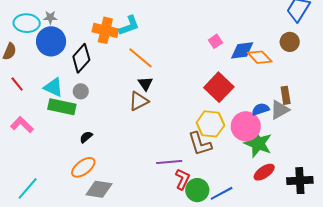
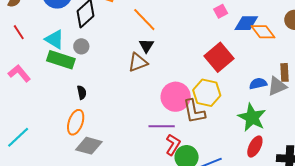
pink circle: (246, 126) -> (176, 97), moved
black semicircle: (86, 137) -> (82, 92), turned 112
orange ellipse: (83, 167) -> (76, 122), turned -40
red ellipse: (264, 172) -> (255, 147), turned -35

